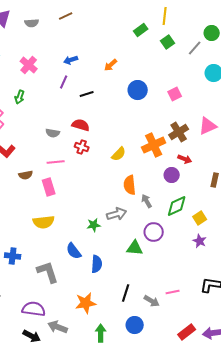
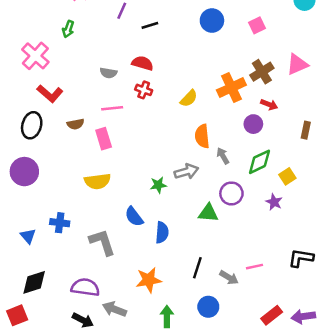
purple star: (200, 241) -> (274, 202), moved

